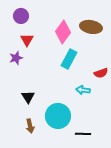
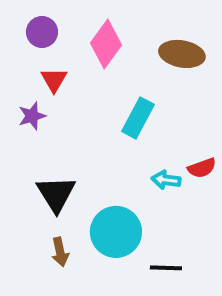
pink diamond: (63, 32) -> (106, 44), moved
red semicircle: (101, 73) -> (202, 168), moved
black triangle: (28, 97) -> (56, 194), size x1.5

